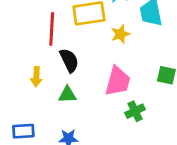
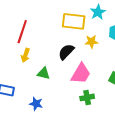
red line: (52, 29) -> (22, 32), moved
black semicircle: (69, 60) -> (66, 52), moved, turned -126

